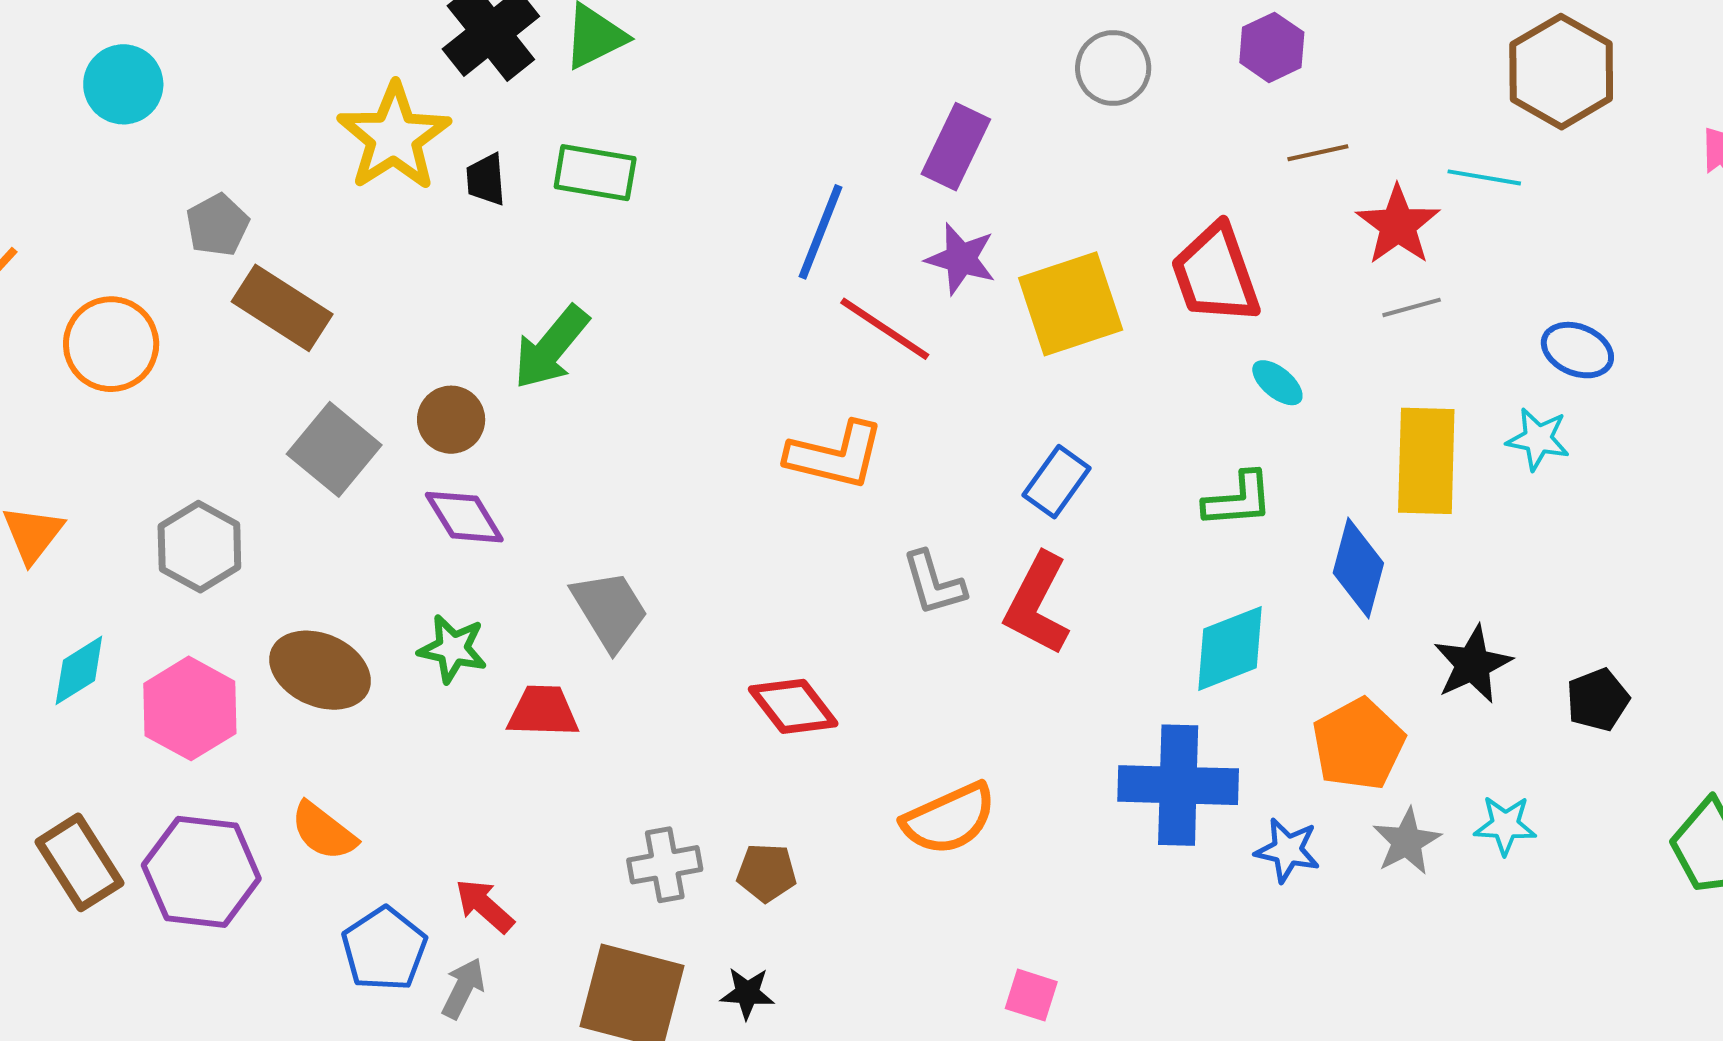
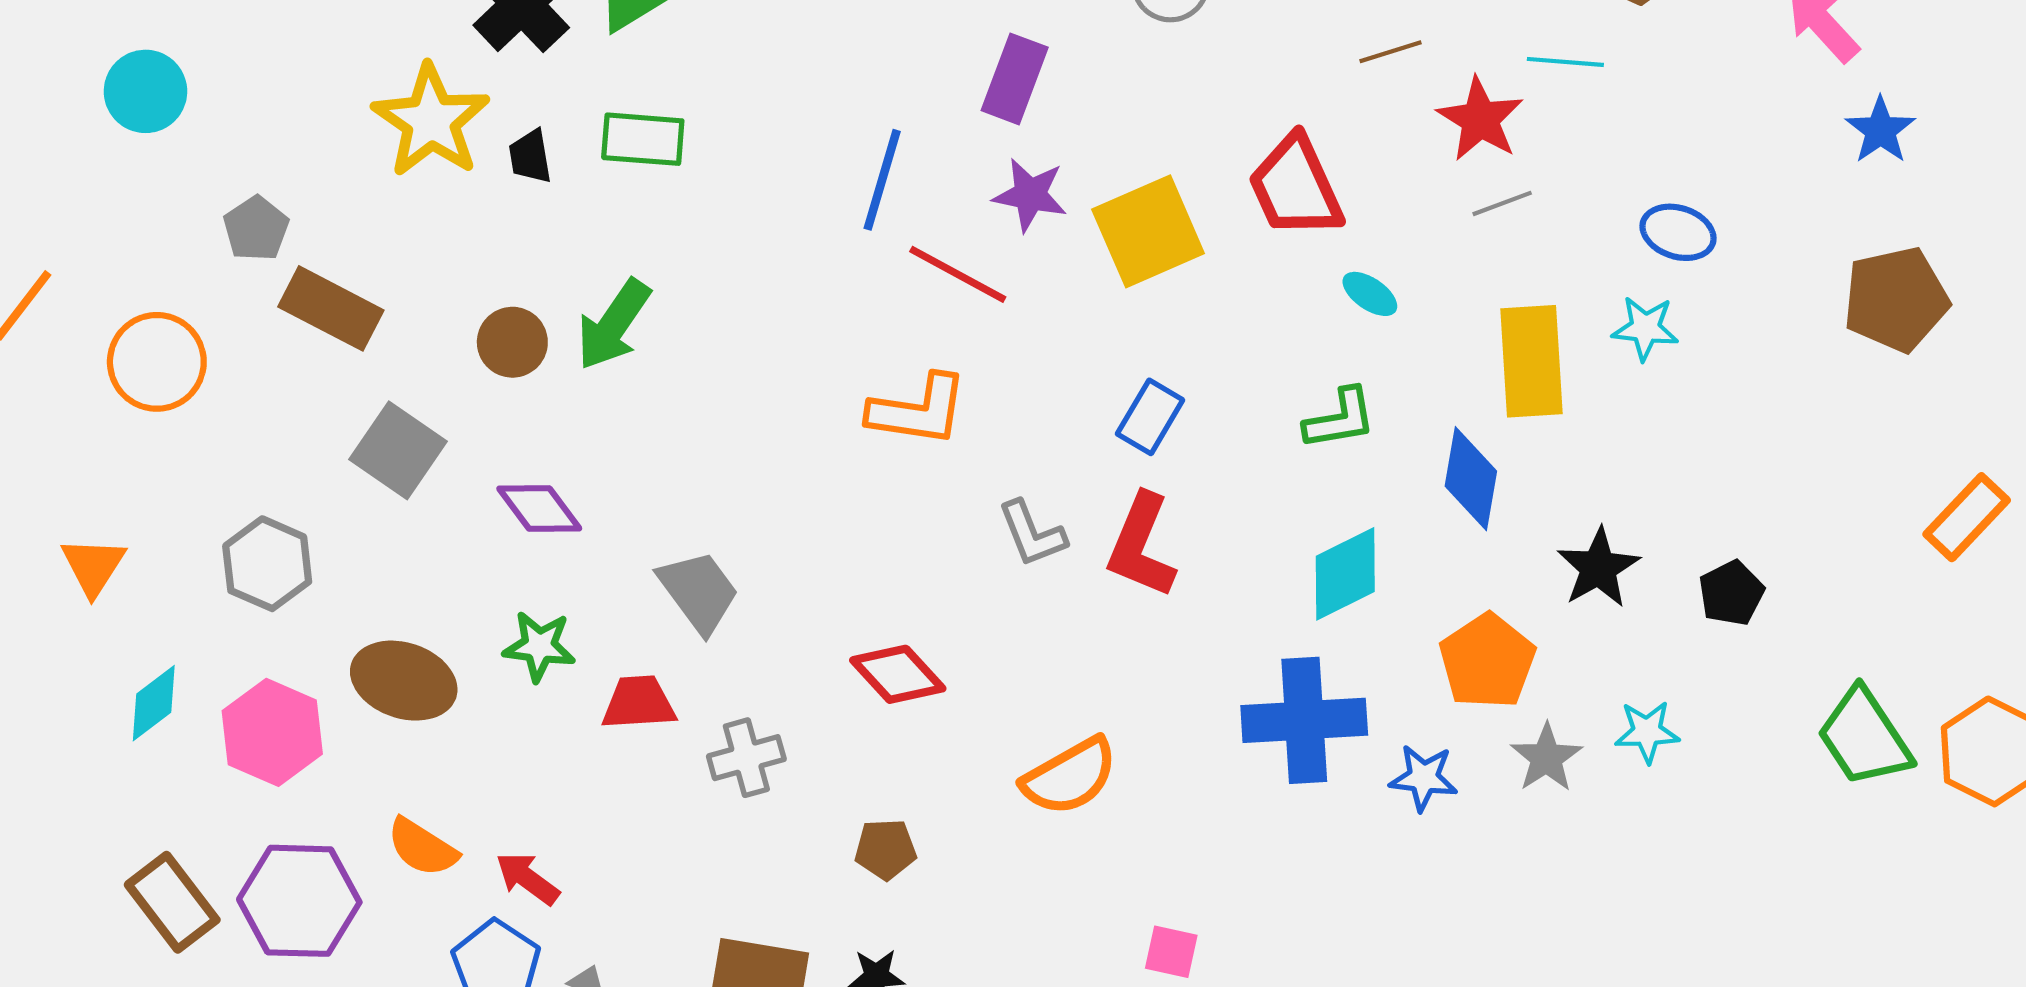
brown circle: (451, 420) -> (512, 342), moved
gray cross: (665, 865) -> (746, 758), moved
red arrow: (485, 906) -> (527, 878), moved

